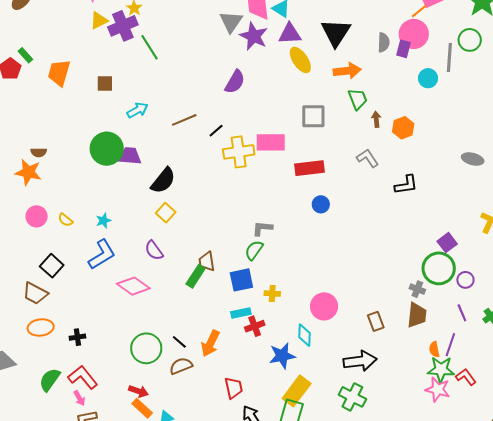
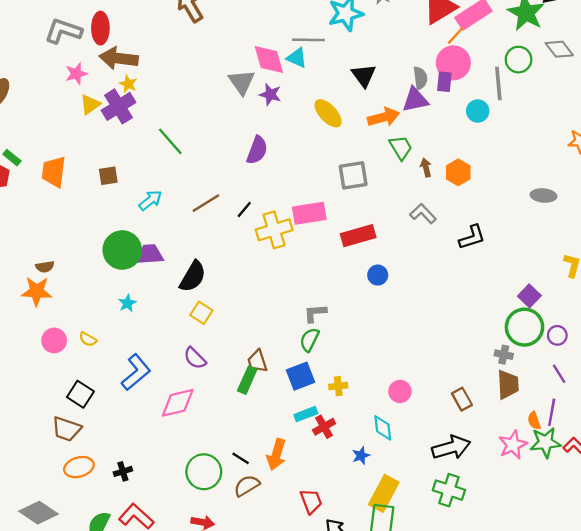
black triangle: (336, 33) -> (364, 75), size x0.7
purple triangle: (290, 34) -> (415, 100), moved
purple star: (254, 36) -> (270, 94), size x0.7
green line: (150, 47) -> (170, 141), moved
cyan star: (103, 221) -> (127, 303), moved
pink diamond: (133, 286) -> (178, 403), turned -40
pink circle: (324, 306) -> (400, 391), size x0.7
blue star: (282, 356) -> (361, 456), size x0.6
pink star: (438, 389) -> (513, 445), moved, turned -30

